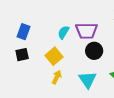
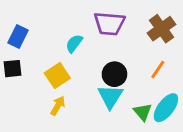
purple trapezoid: (86, 31) -> (109, 24), moved
cyan triangle: (88, 80) -> (110, 96), moved

